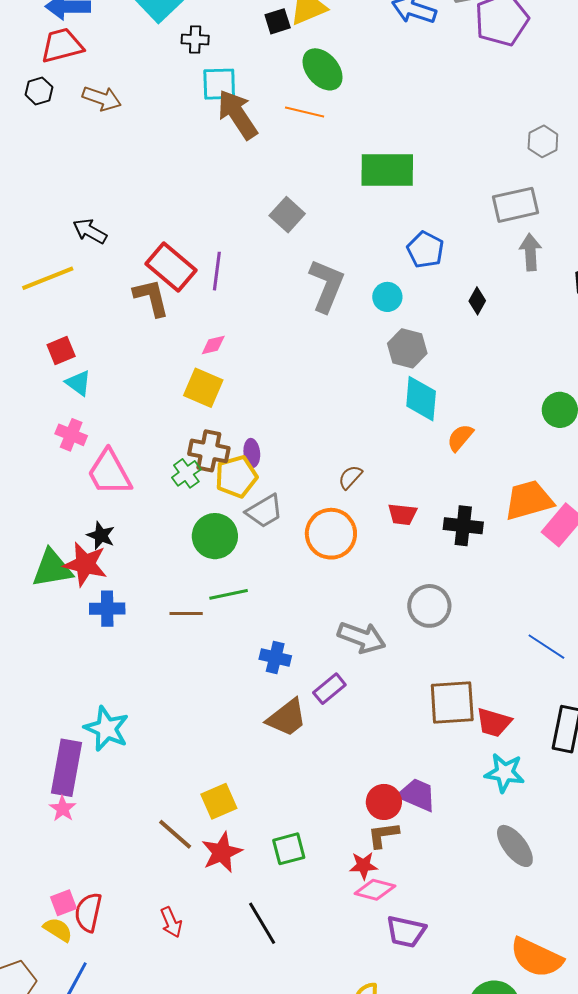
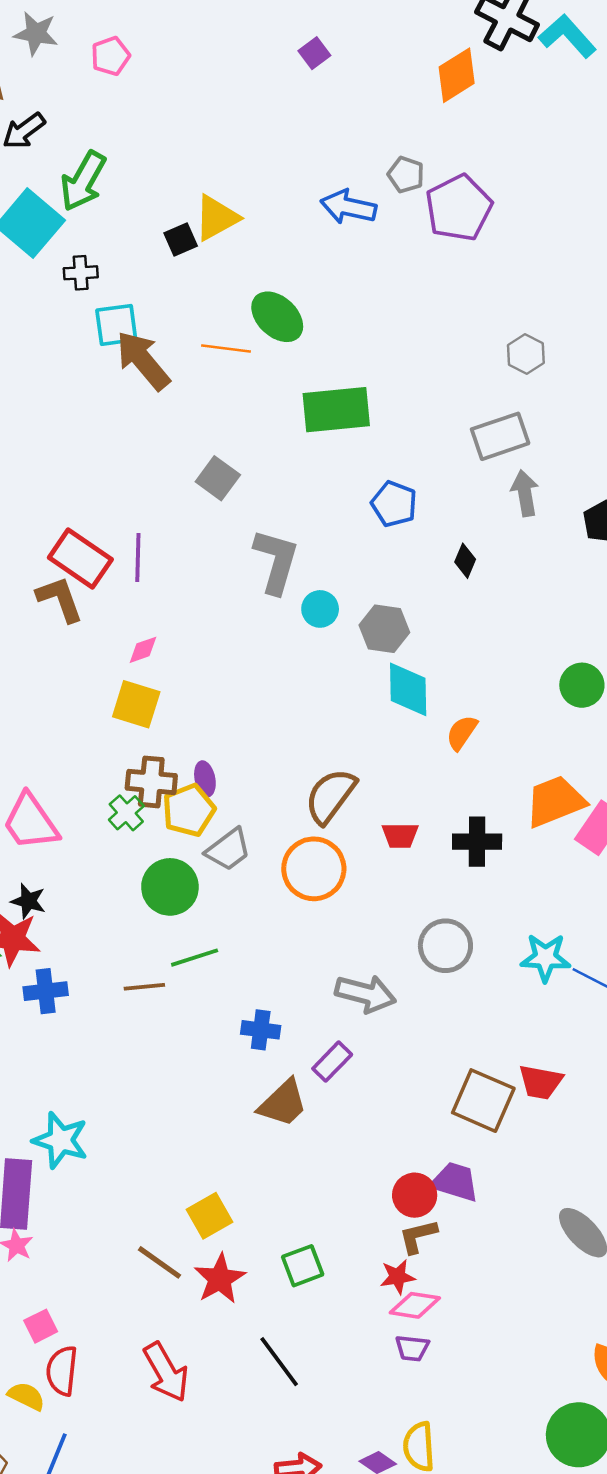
green ellipse: (323, 69) -> (277, 317), moved
cyan circle: (387, 297) -> (320, 609), moved
brown semicircle: (350, 477) -> (330, 796), size x1.8
brown square: (452, 703) -> (483, 1101), moved, turned 33
cyan star: (505, 773) -> (545, 958), moved
pink square: (64, 903) -> (41, 1326), moved
red arrow: (171, 922) -> (166, 1372), size x1.6
purple trapezoid: (406, 932) -> (412, 1348), moved, size x0.7

